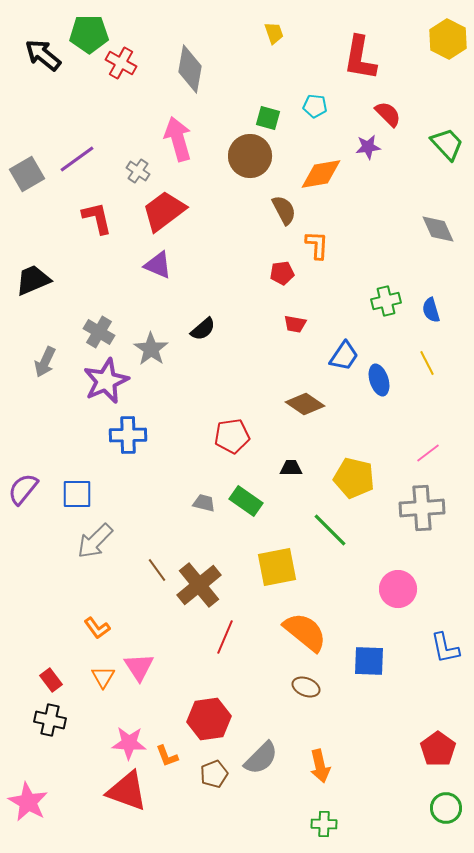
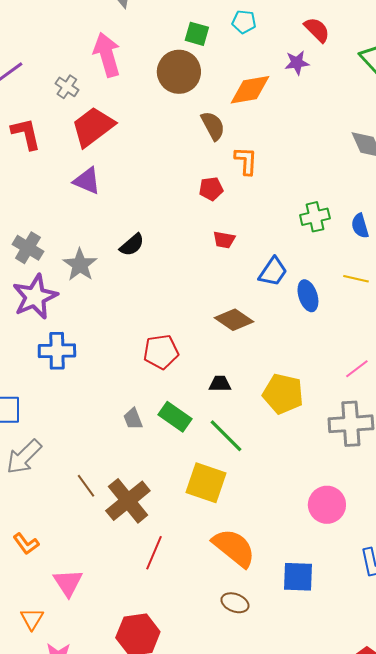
yellow line: (427, 363) -> (356, 279), turned -50
gray trapezoid: (204, 503) -> (133, 419), turned -125
green line: (330, 530) -> (226, 436), moved
yellow square: (277, 567) -> (206, 483), turned 30
orange triangle: (103, 677) -> (32, 619), moved

